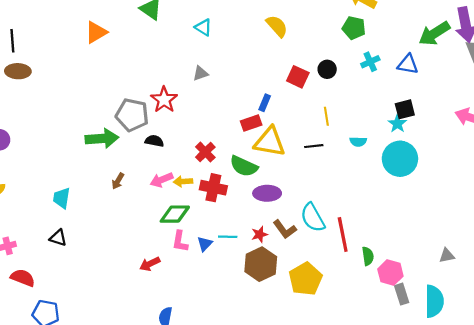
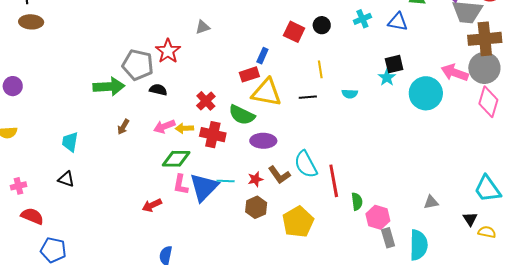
cyan circle: (400, 159) -> (426, 93), moved
blue triangle: (205, 244) -> (204, 187), size x2.0
brown hexagon: (261, 264) -> (256, 207), size x0.7

